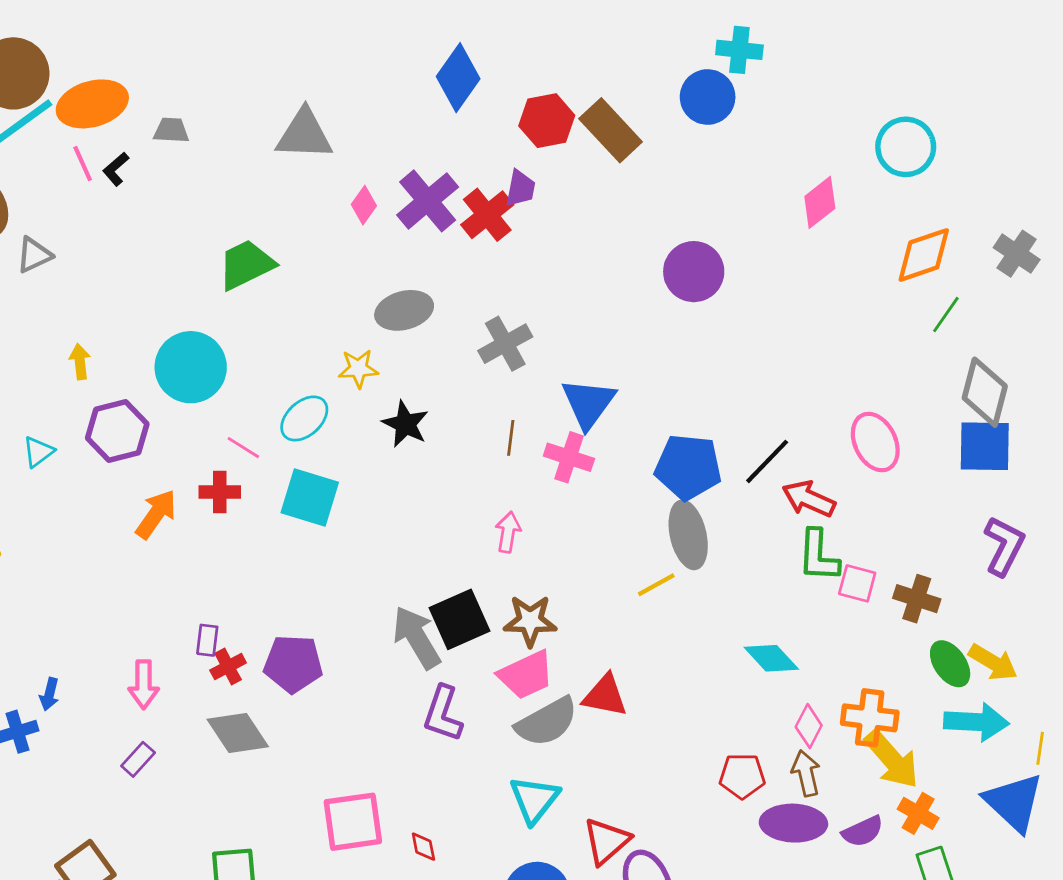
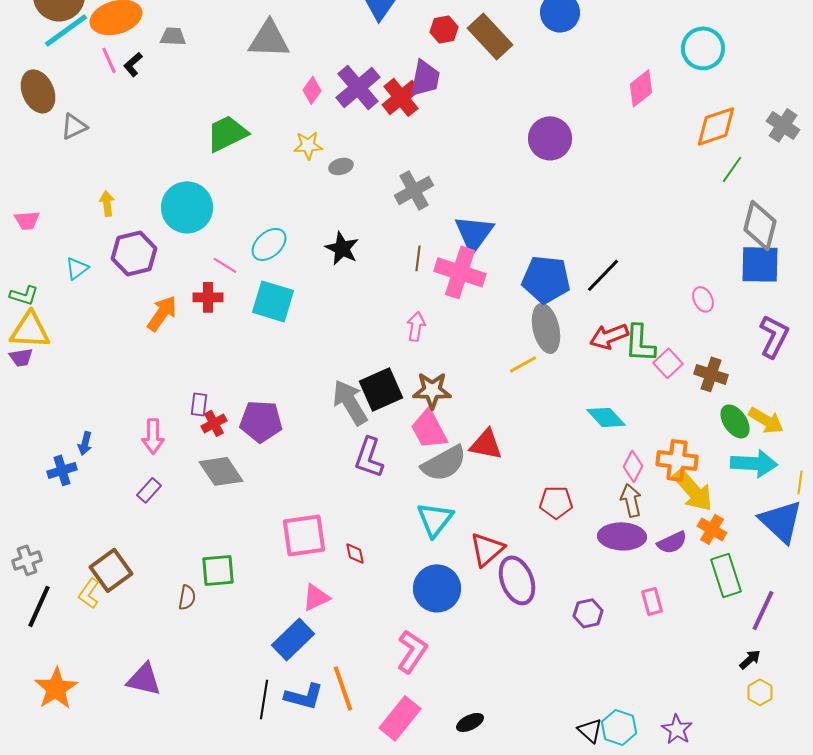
red hexagon: (547, 121) -> (444, 29), size x0.7
purple trapezoid: (520, 188) -> (425, 78), size x1.4
gray ellipse: (404, 310) -> (341, 166), size x0.6
yellow star: (358, 369) -> (308, 145), moved
pink ellipse: (875, 442) -> (703, 299), moved, size x0.6
pink cross: (569, 457) -> (460, 272), size x1.4
red arrow: (809, 499) -> (609, 336), moved, turned -45
pink square: (857, 583) -> (668, 363), turned 32
pink trapezoid: (526, 675) -> (429, 429), turned 87
red pentagon: (742, 776) -> (556, 502), moved

